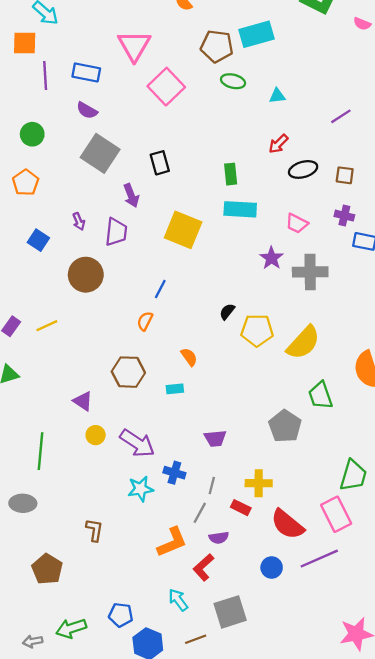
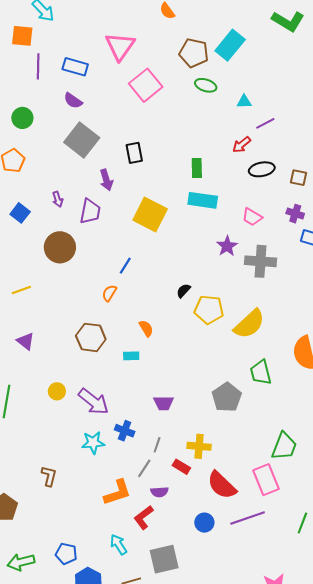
cyan rectangle: (256, 34) -> (230, 45), turned -40
purple line: (341, 116) -> (265, 123), moved
purple triangle: (83, 401) -> (26, 341), moved

